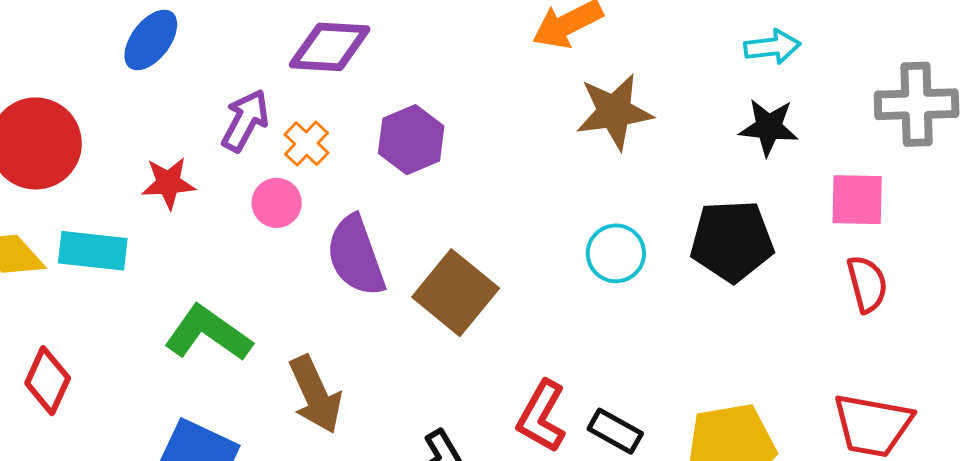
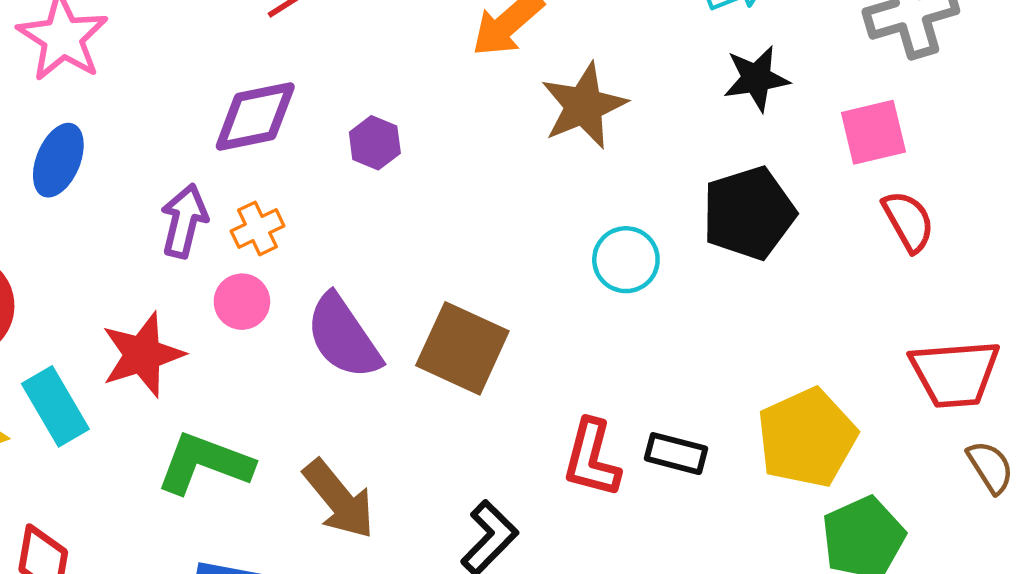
purple hexagon: (411, 140) -> (375, 143), moved, size x0.7
orange cross: (306, 144) -> (258, 228), turned 36
red star: (168, 183) -> (142, 355), moved, size x1.4
cyan rectangle: (93, 251) -> (55, 406), turned 68

